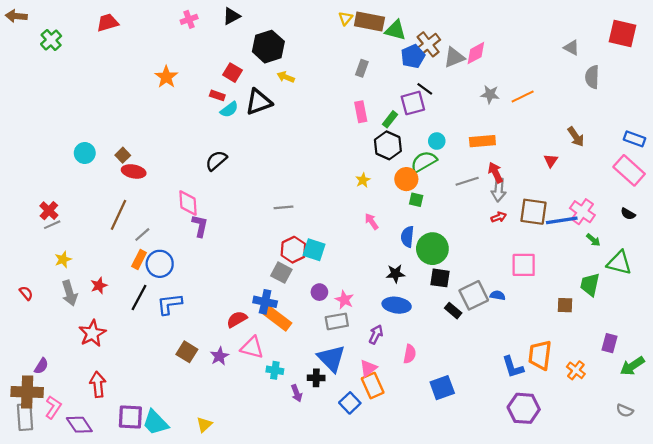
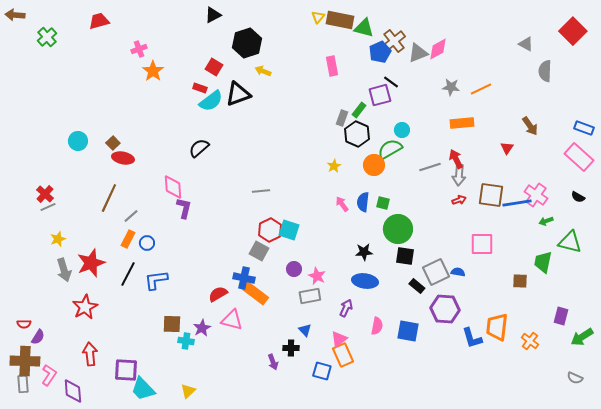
pink cross: (189, 19) -> (139, 49), moved
red square: (623, 33) -> (573, 31), turned 32
gray rectangle: (362, 68) -> (342, 118), moved
cyan semicircle: (229, 110) -> (211, 101), size x1.4
pink rectangle: (361, 112) -> (332, 66), moved
orange rectangle: (482, 141) -> (462, 123), moved
green square: (416, 200) -> (383, 203), moved
blue semicircle: (407, 237) -> (363, 202), moved
green arrow: (593, 240) -> (546, 221), turned 120
blue circle: (160, 264) -> (147, 243), size x0.6
red star: (99, 286) -> (91, 263), size x1.8
red semicircle: (26, 293) -> (24, 324), moved, turned 128
brown square: (187, 352) -> (172, 324), turned -30
blue triangle: (331, 358) -> (305, 330), size x0.5
cyan cross: (275, 370) -> (186, 341), moved
blue square: (442, 388) -> (408, 331), moved, turned 30
blue square: (350, 403) -> (322, 371), turned -30
purple hexagon: (524, 408) -> (445, 309), moved
gray rectangle: (25, 417) -> (23, 384), size x0.7
purple square: (130, 417) -> (126, 370), moved
purple diamond: (79, 425) -> (73, 391), turned 30

